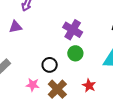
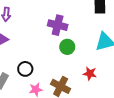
black circle: (50, 65) -> (25, 69), moved

